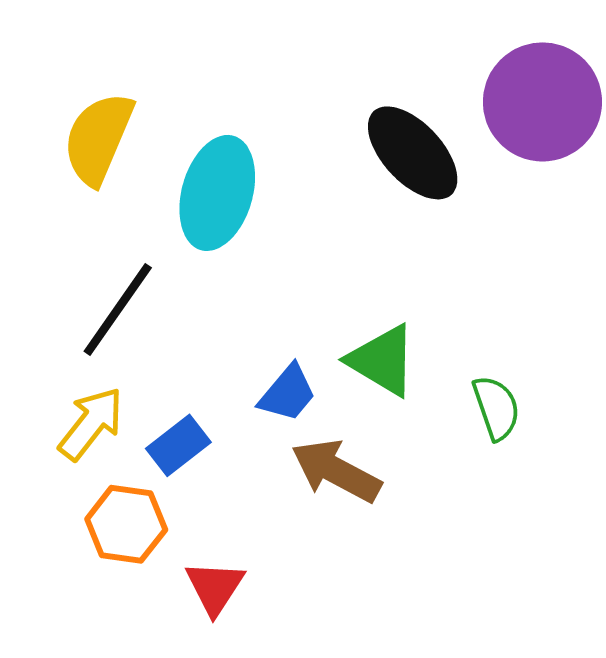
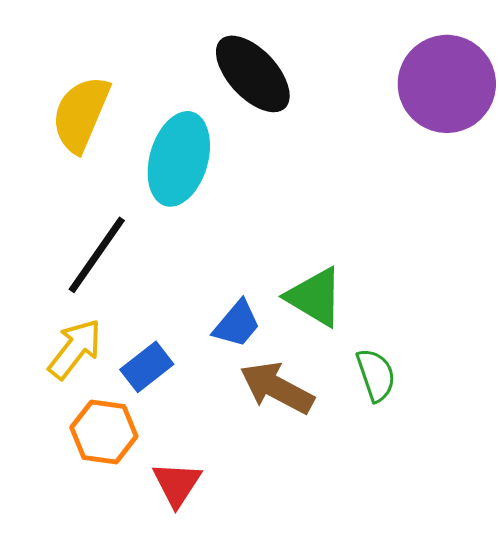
black ellipse: (413, 153) -> (253, 74), moved
green semicircle: (496, 408) -> (376, 375), moved

